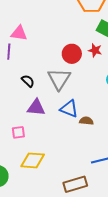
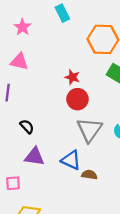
pink triangle: (19, 33) -> (19, 62), moved
red star: (95, 50) -> (72, 77), moved
gray triangle: (59, 79) -> (89, 130), moved

